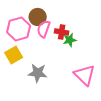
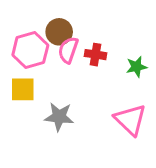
green star: (70, 40) -> (136, 67), moved
yellow square: (14, 55) -> (23, 89), turned 30

